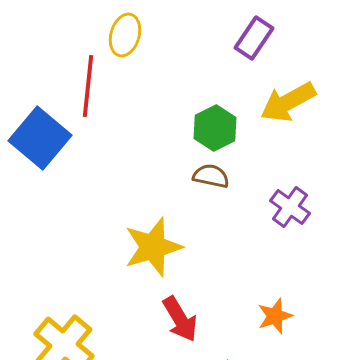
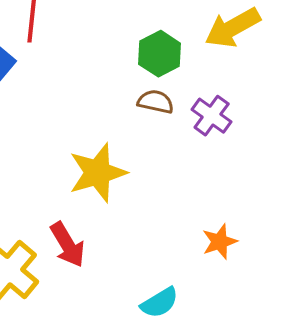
purple cross: (290, 207) -> (212, 116), moved
red arrow: (180, 319) -> (68, 245), moved

